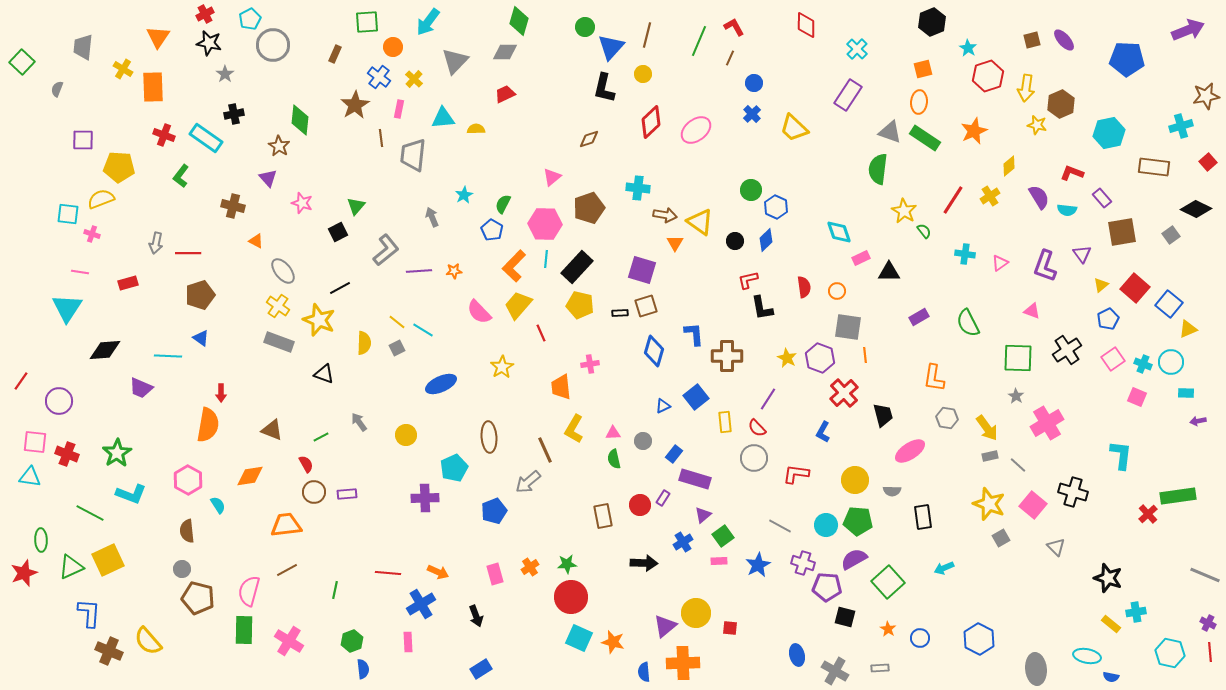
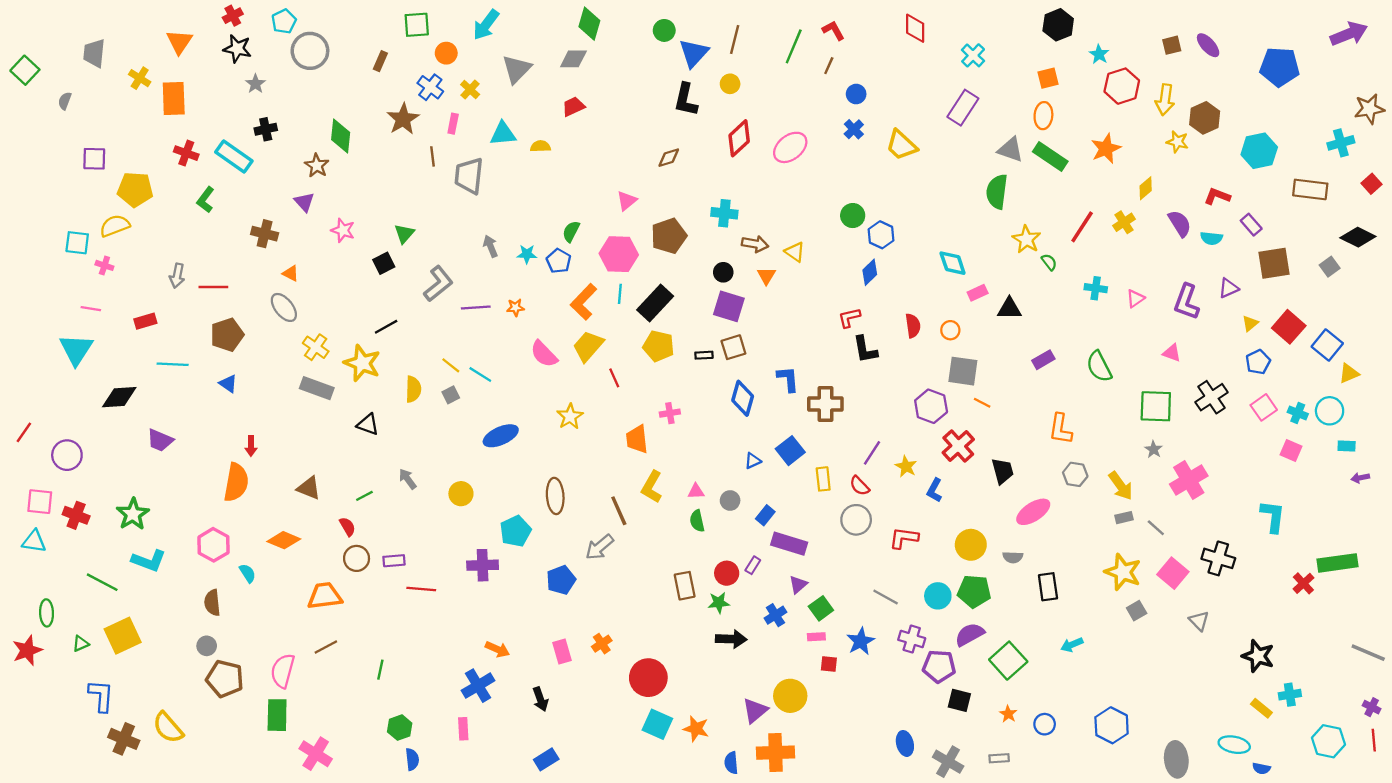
cyan star: (464, 195) -> (527, 254), moved, turned 30
yellow triangle: (700, 222) -> (795, 252), size x0.7
black circle: (735, 241) -> (723, 272), moved
purple triangle: (1082, 254) -> (1229, 288), turned 42
gray ellipse: (283, 271) -> (284, 307), moved
orange line: (865, 355) -> (982, 403), turned -56
cyan line: (168, 356) -> (173, 364), moved
yellow star: (787, 358) -> (906, 466), moved
orange diamond: (250, 476) -> (284, 540), turned 32
green star: (567, 564) -> (719, 603), moved
green triangle: (71, 567) -> (81, 644), size x0.6
red line: (388, 573) -> (421, 589), moved
red square: (730, 628) -> (829, 664), moved
pink cross: (289, 641) -> (316, 754), moved

